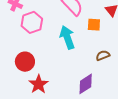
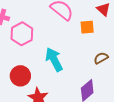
cyan arrow: (67, 37) -> (54, 59), moved

